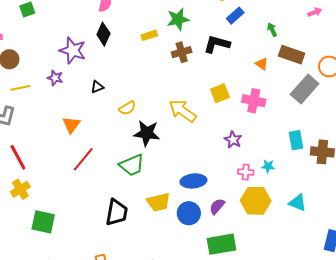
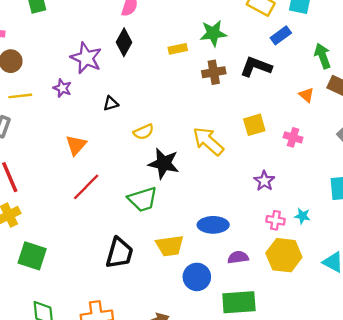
green arrow: (272, 30) -> (323, 56), size x1.5
pink cross: (254, 101) -> (293, 137), size x0.7
purple semicircle: (217, 206) -> (238, 257), turned 36
blue circle: (189, 213) -> (197, 277), moved

